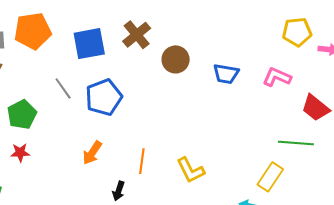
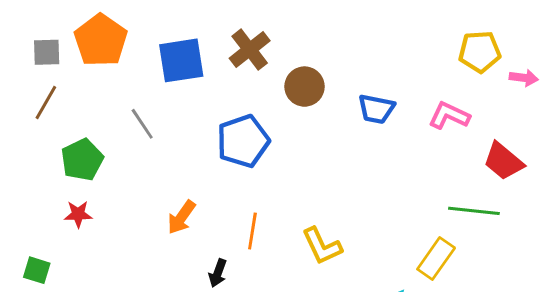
orange pentagon: (33, 31) -> (101, 40), turned -30
blue pentagon: (104, 97) -> (243, 141), moved

